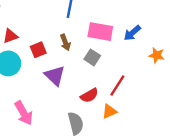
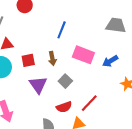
gray square: (92, 57) -> (65, 81), moved

